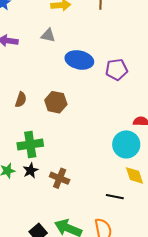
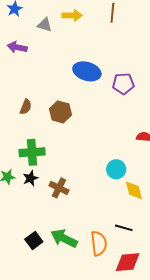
gray triangle: (48, 35) -> (45, 25), moved
cyan circle: (126, 144) -> (116, 169), moved, size x0.7
black line: (115, 197) -> (124, 228), moved

